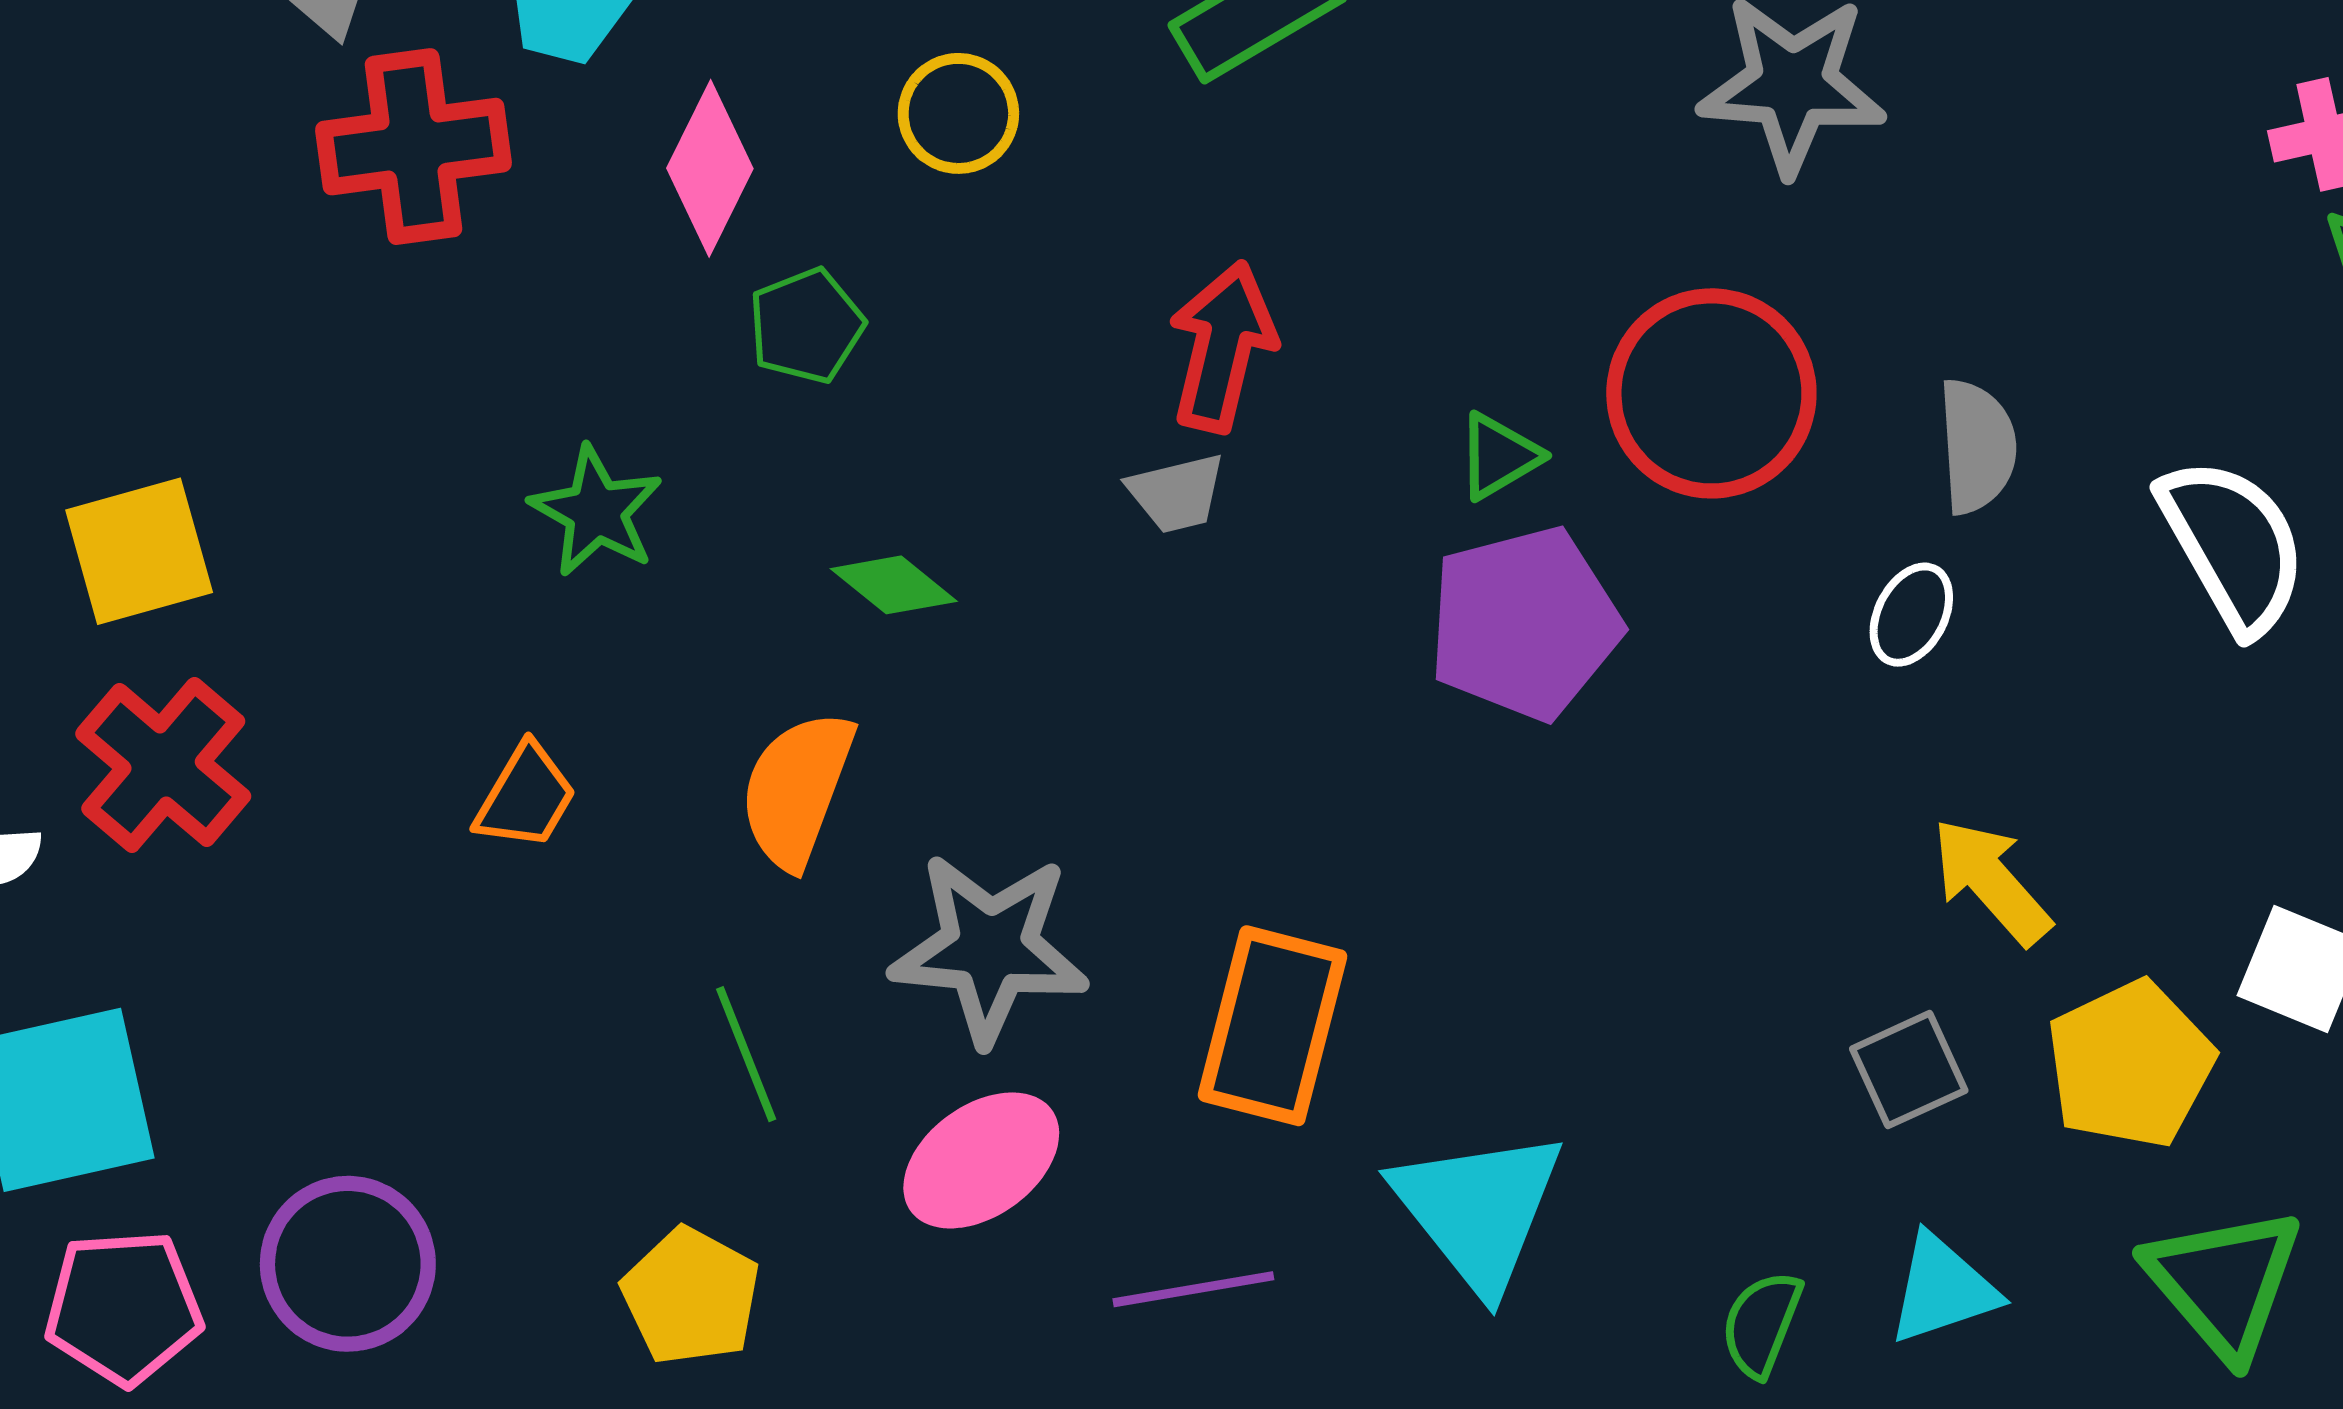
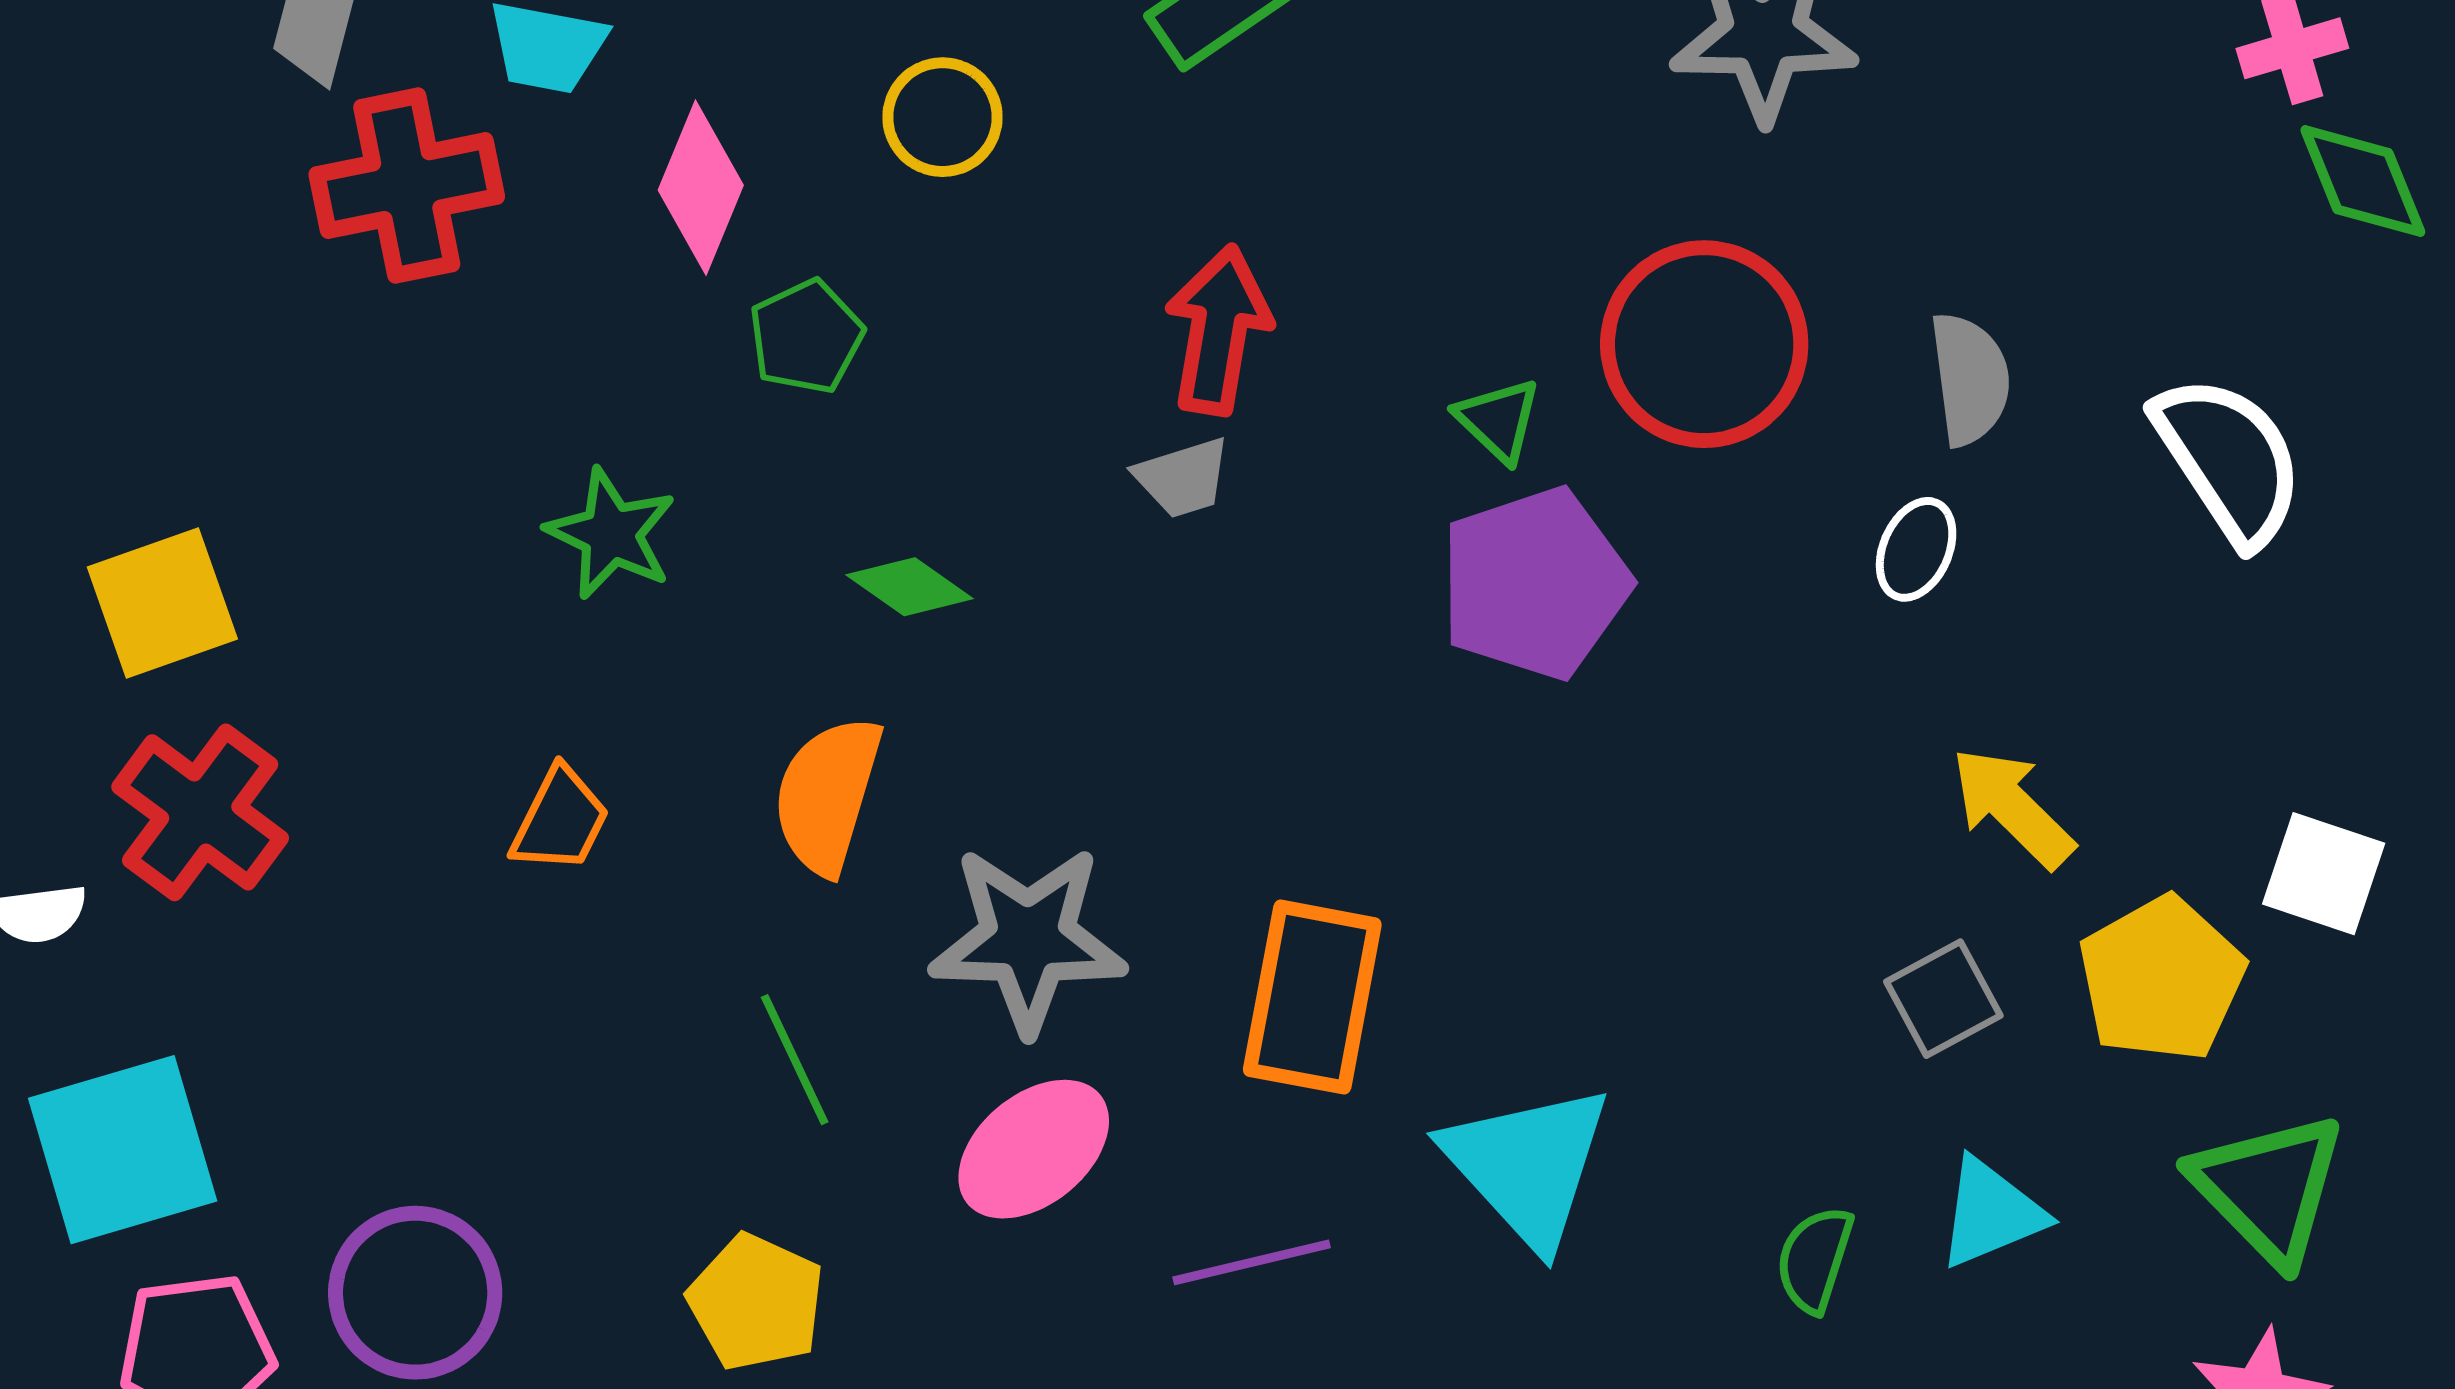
green triangle: (1499, 456) -> (1498, 420), turned -42

